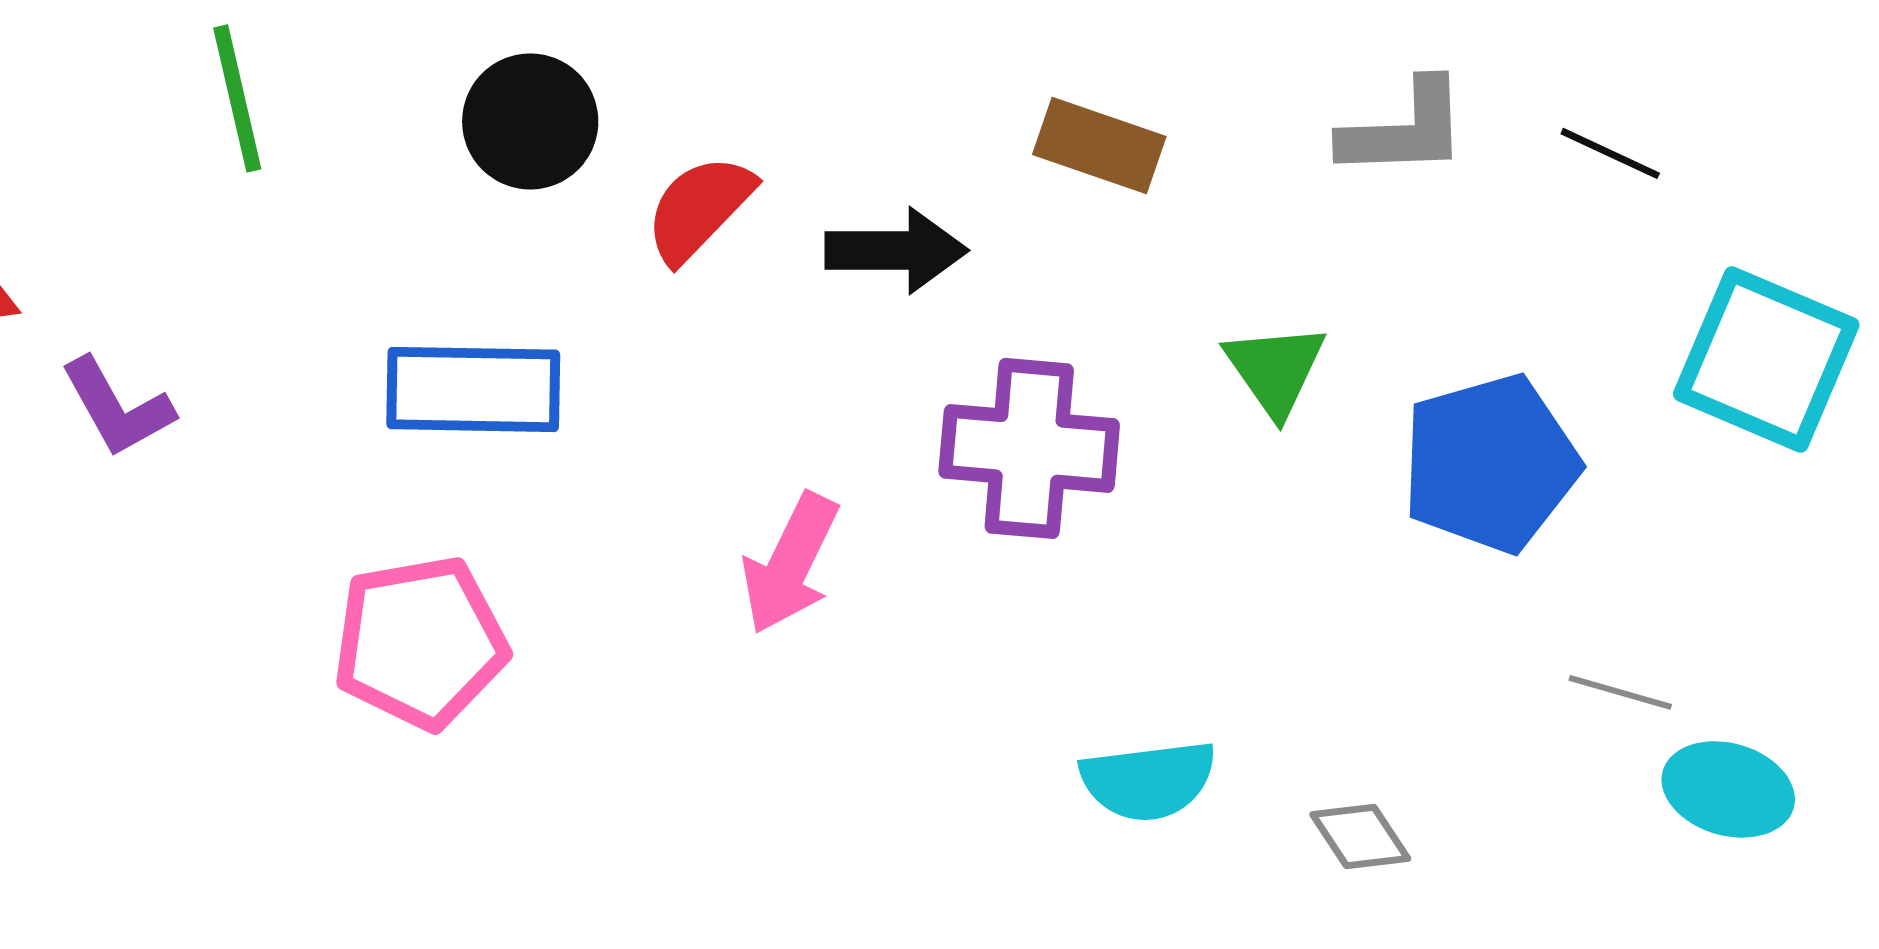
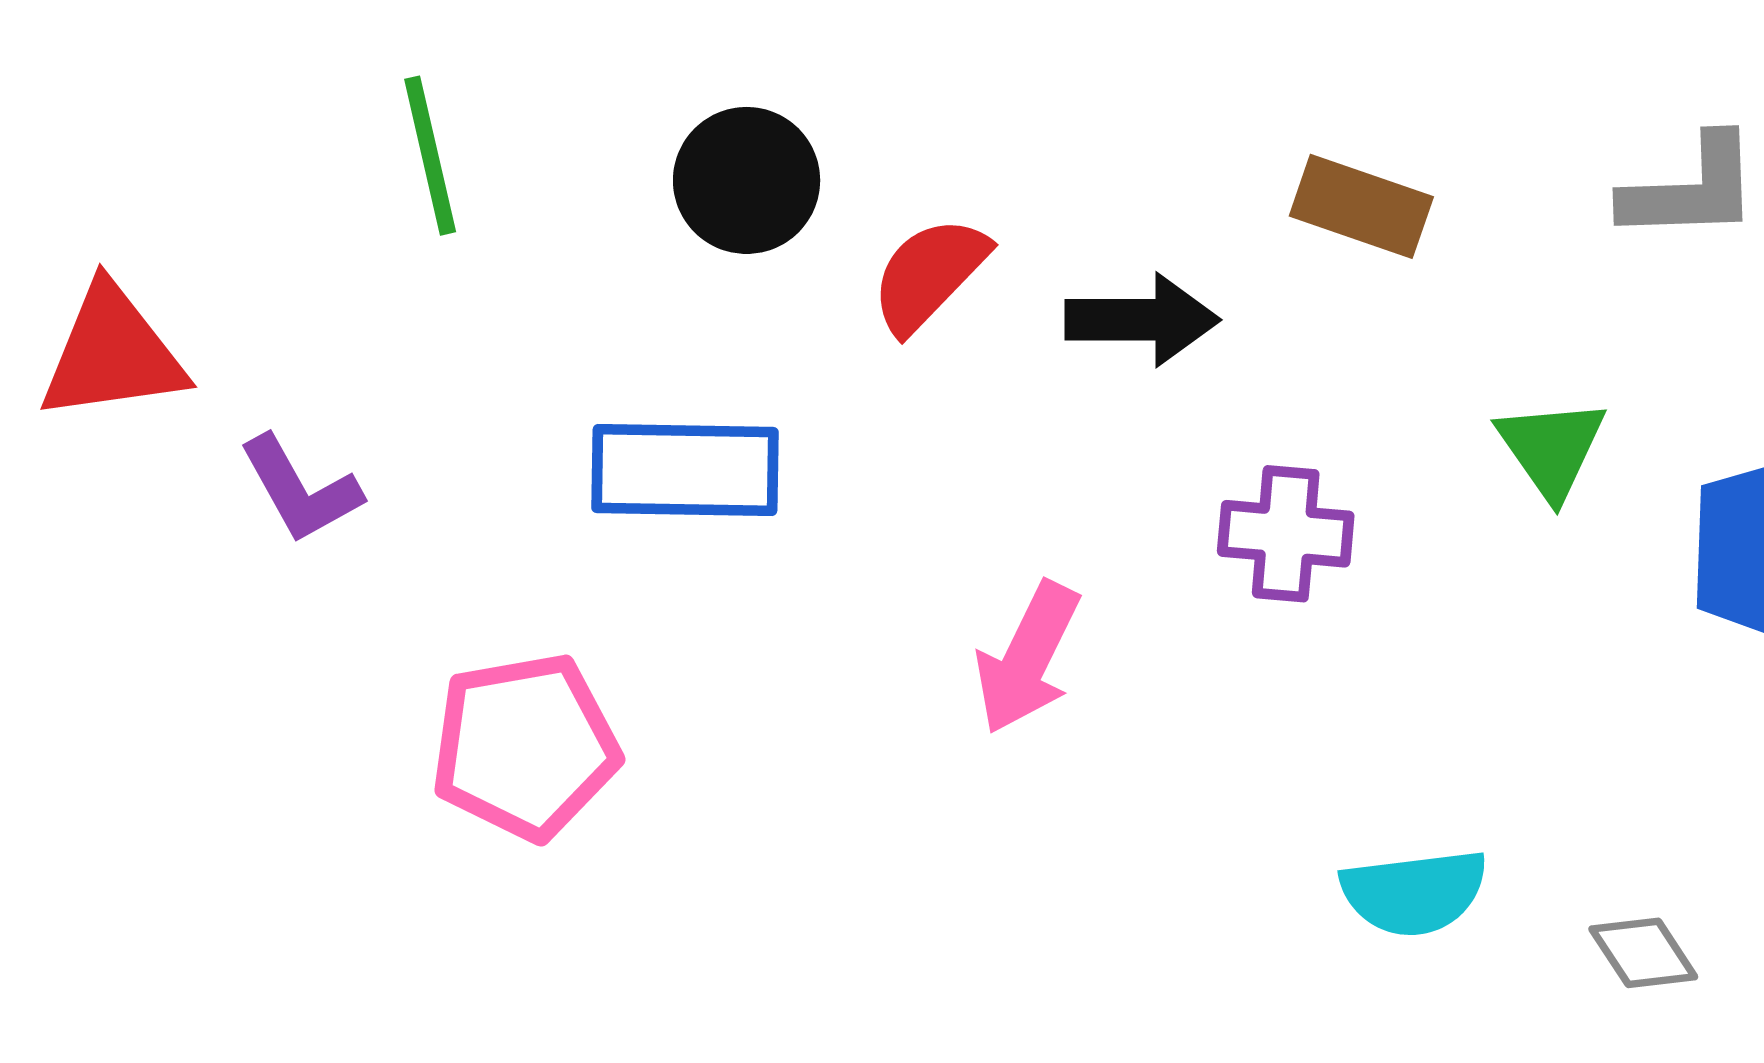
purple cross: (1029, 448) -> (1286, 534), size x0.7
pink pentagon: (420, 642) -> (525, 747), moved

